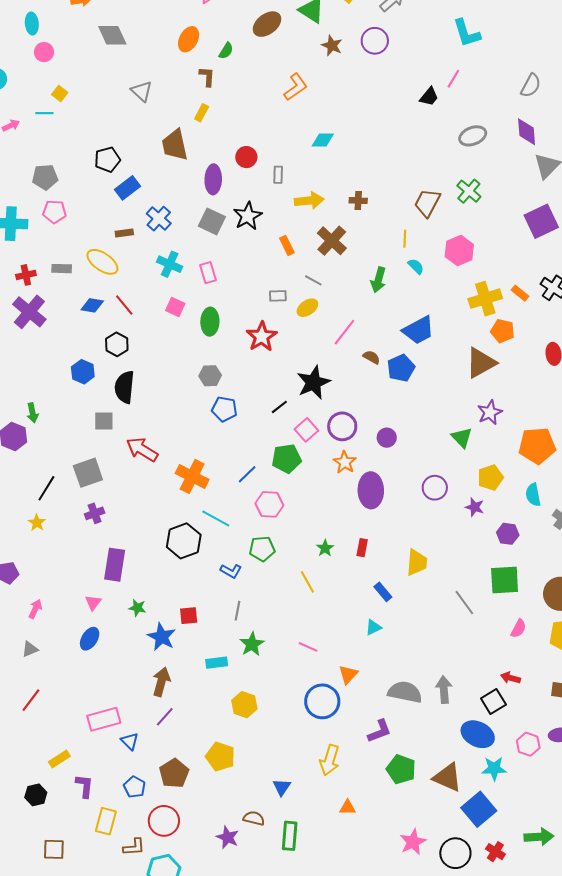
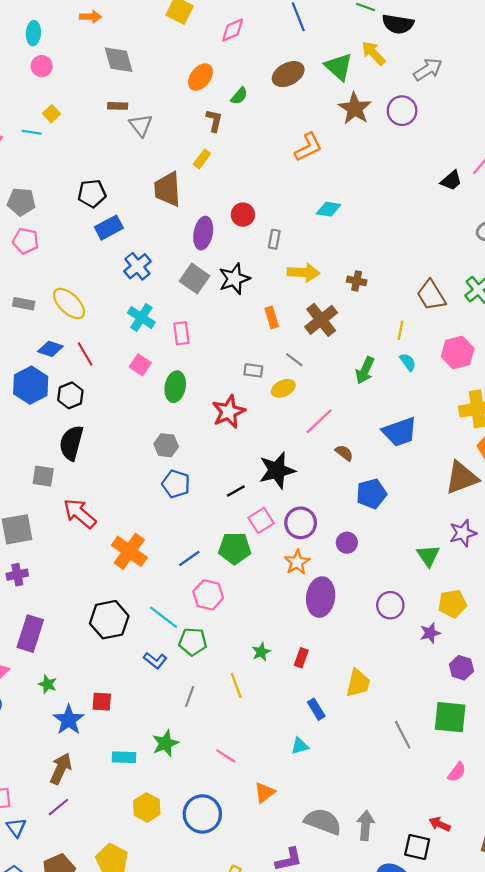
brown star: (332, 45) -> (355, 108), size x1.4
brown trapezoid: (427, 203) -> (431, 295), turned -68
brown rectangle: (124, 233) -> (118, 106), moved
blue pentagon: (401, 368) -> (371, 494), moved
blue hexagon: (83, 372) -> (31, 385), moved, size x1.4
purple star: (475, 507) -> (430, 633), turned 30
cyan line: (216, 519) -> (164, 617), moved
gray line: (238, 611) -> (190, 697), moved
blue circle: (322, 701) -> (202, 814), moved
black square: (493, 702) -> (417, 847), turned 35

